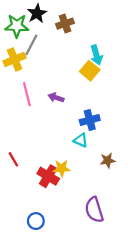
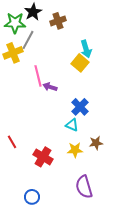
pink line: (27, 94) -> (38, 76), moved
blue cross: (90, 120) -> (80, 107), turned -30
yellow star: (62, 168) -> (75, 150), moved

